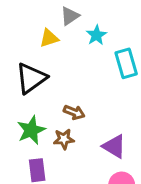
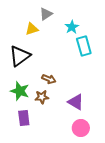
cyan star: (96, 35) -> (72, 27), moved
green star: (31, 130) -> (20, 91), turned -30

